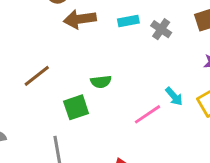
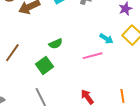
pink line: (148, 114) -> (93, 56), turned 36

